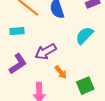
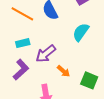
cyan rectangle: (17, 31) -> (23, 43), moved
green square: (85, 86) -> (89, 80), turned -36

